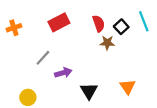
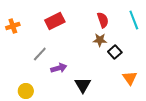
red semicircle: (99, 23) -> (103, 20), moved
black square: (121, 27) -> (115, 52), moved
orange triangle: (128, 87) -> (130, 78), moved

